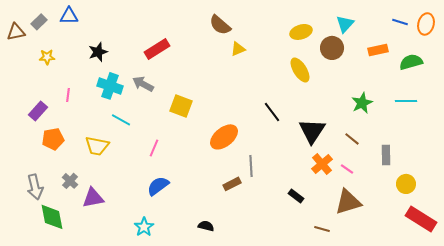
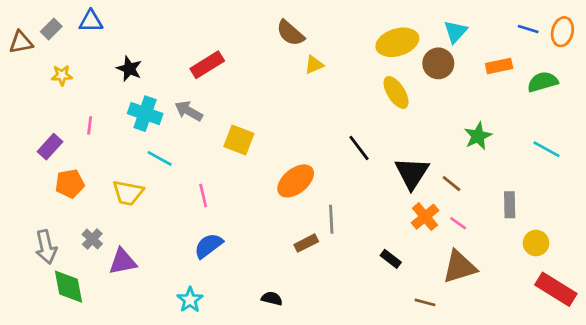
yellow ellipse: (301, 32) -> (397, 42), size x1.4
black star: (98, 52) -> (129, 69), turned -30
cyan line: (406, 101) -> (547, 149), moved, turned 30
brown line: (352, 139) -> (451, 184), moved
pink line: (154, 148) -> (203, 195), turned -36

